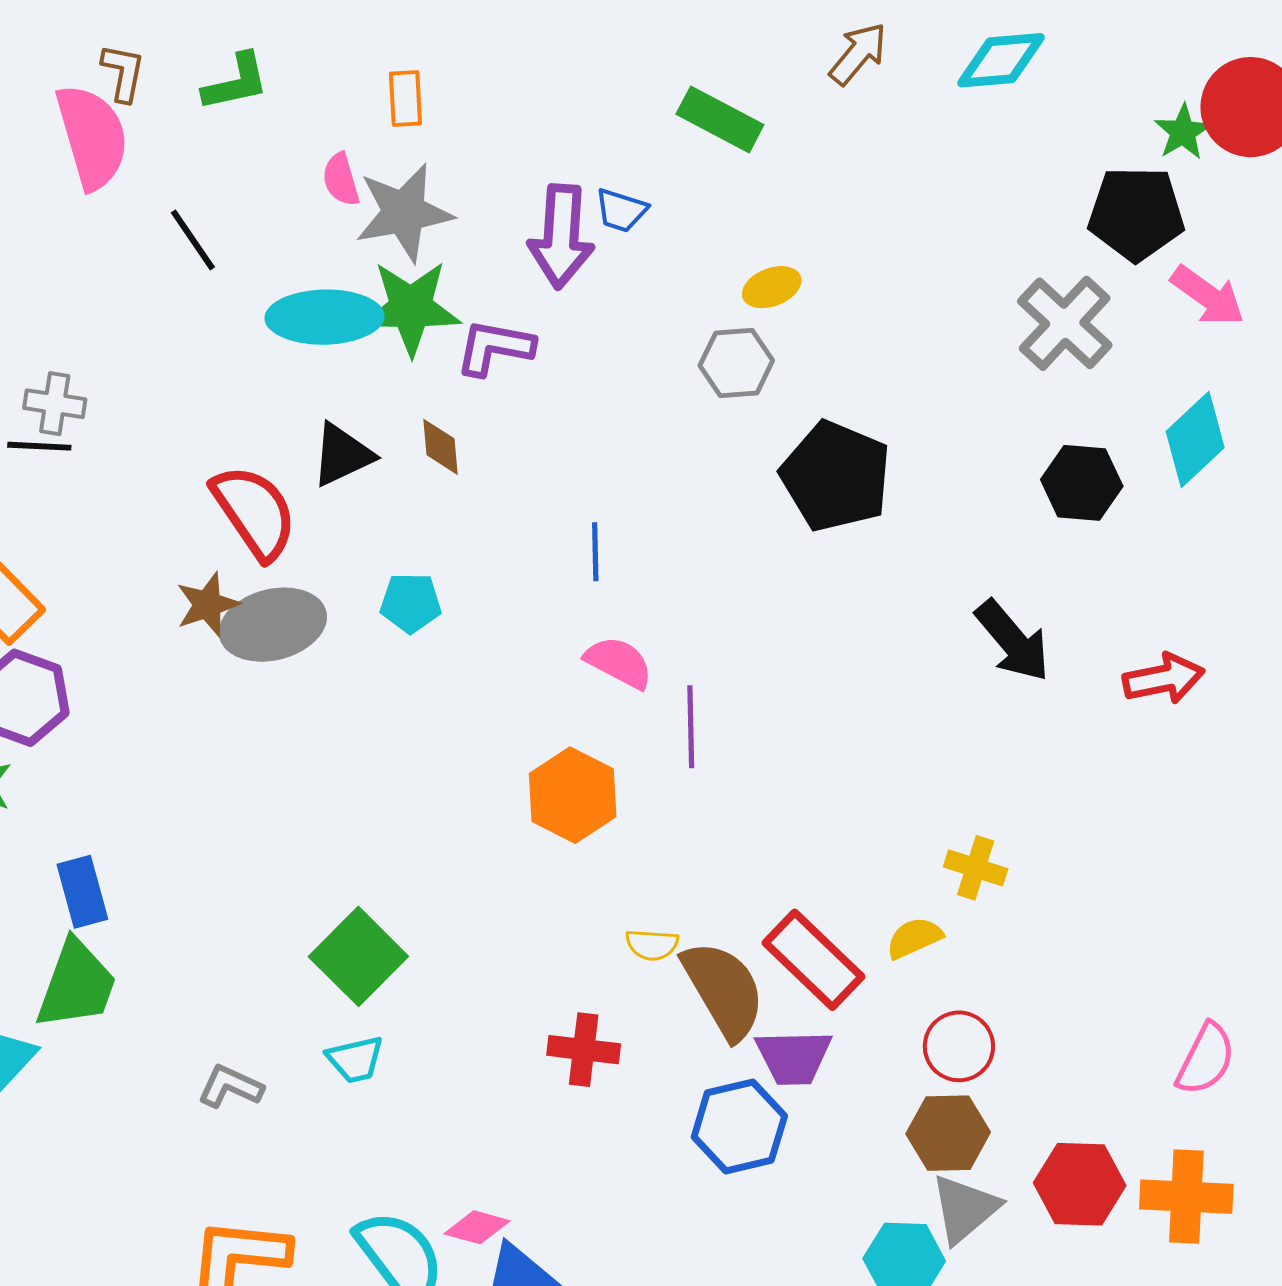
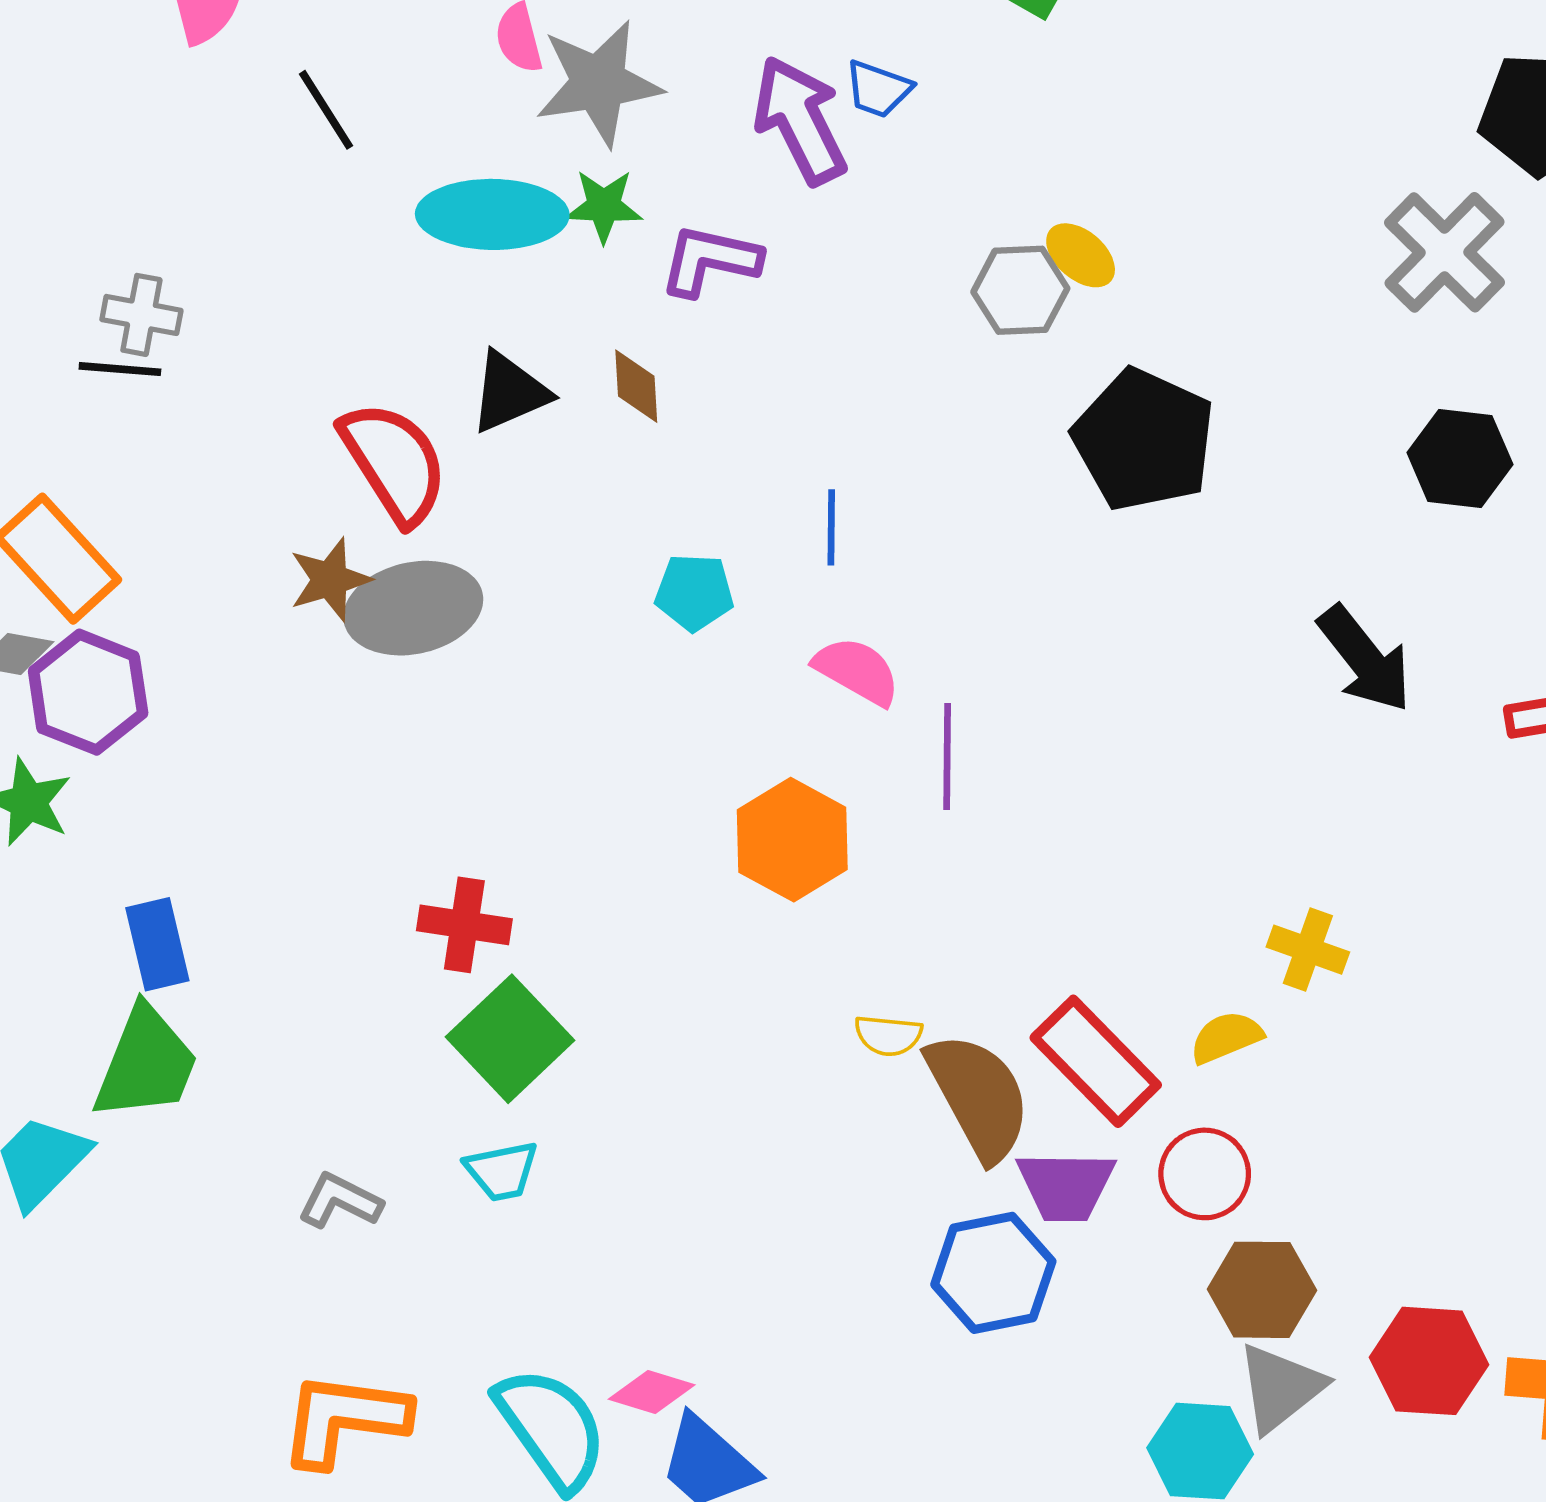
purple arrow: (561, 236) -> (800, 120), turned 148
yellow ellipse: (772, 287) -> (1081, 255), moved, turned 60
green star: (411, 308) -> (604, 206), size x0.6
cyan pentagon: (411, 603) -> (694, 592), moved
red circle: (959, 1046) -> (1205, 1174), moved
red cross: (584, 1050) -> (464, 925), moved

